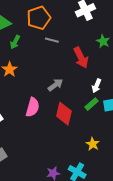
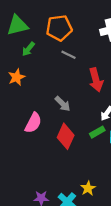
gray arrow: (55, 85) -> (63, 104), turned 70
yellow star: (93, 144) -> (88, 188), moved

